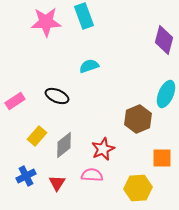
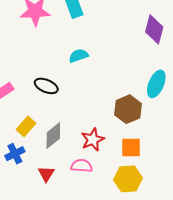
orange square: (162, 158) -> (131, 148), moved
blue cross: (26, 176) -> (15, 154), moved

